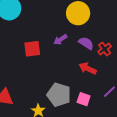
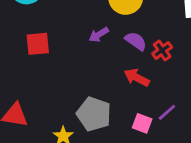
red square: (32, 49) -> (38, 44), moved
pink square: (84, 99) -> (142, 123), moved

